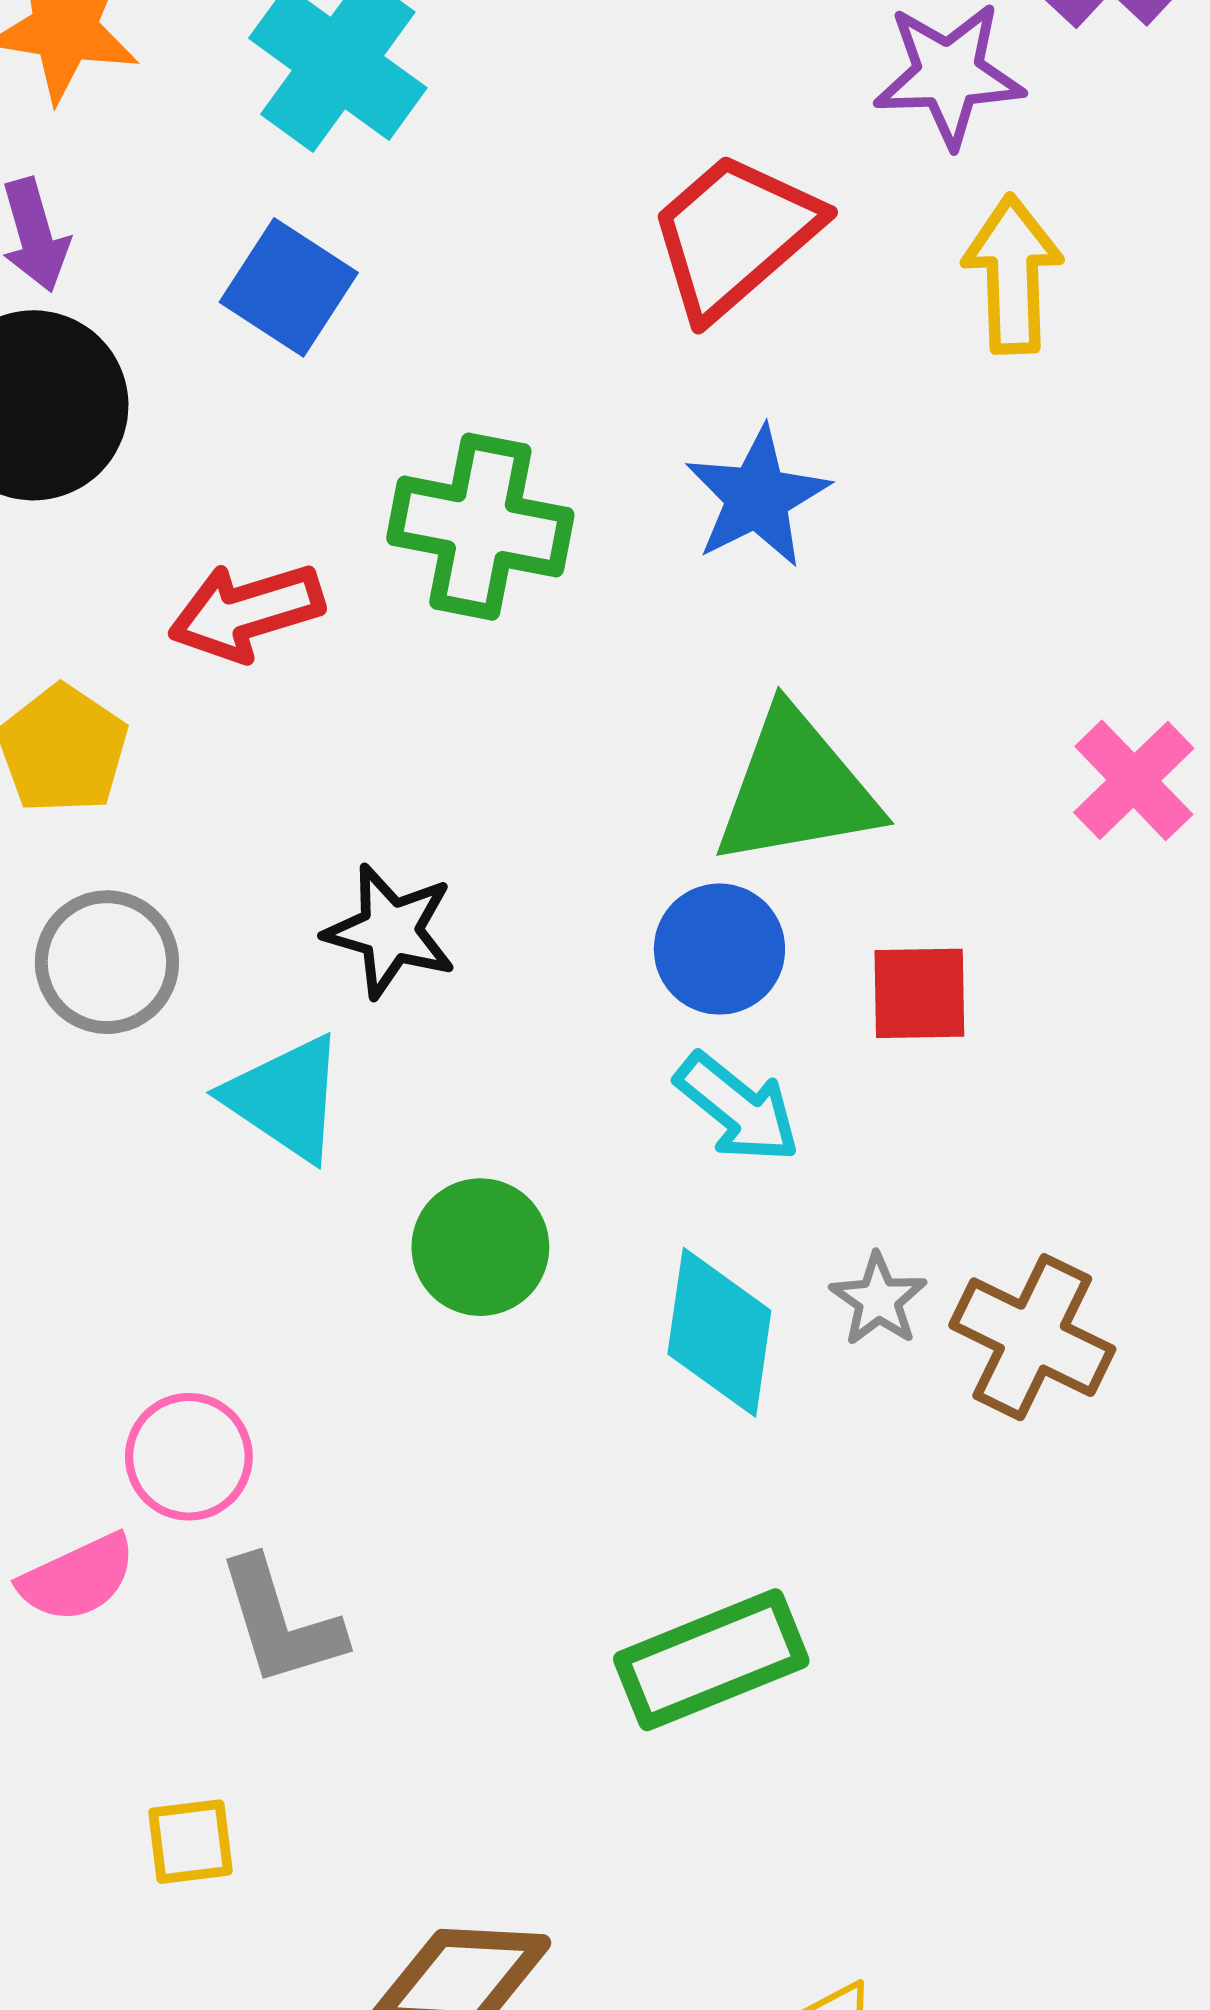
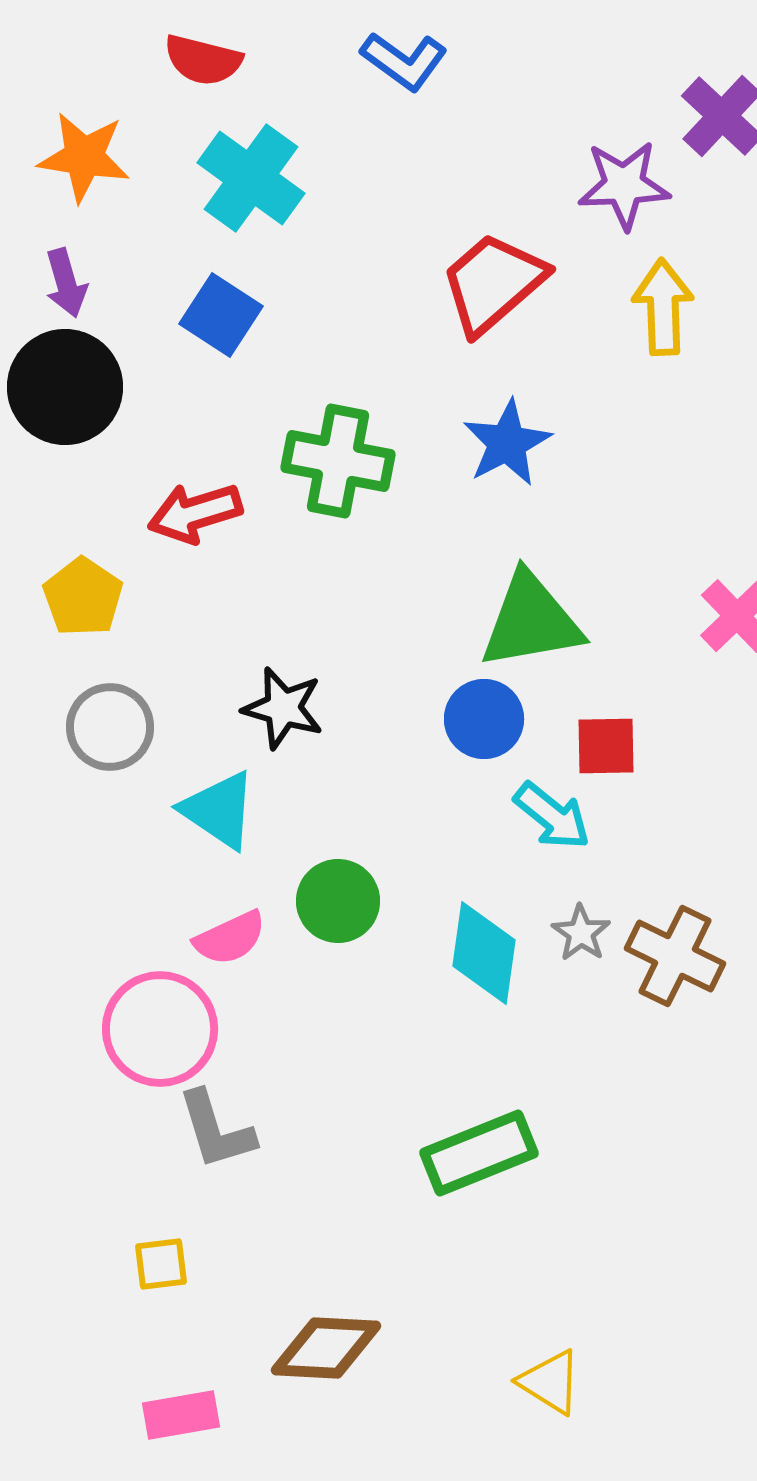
cyan arrow: (737, 1108) -> (552, 816), moved
pink circle: (189, 1457) -> (160, 1029), size x1.5
pink semicircle: (77, 1578) -> (230, 938), moved

